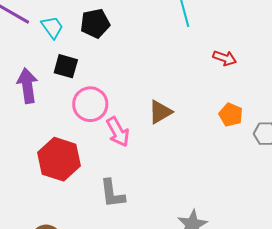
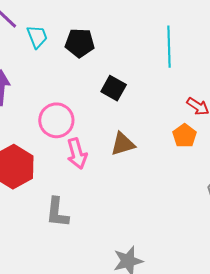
black square: (66, 66) -> (114, 88), moved
orange pentagon: (231, 115) -> (184, 136), moved

